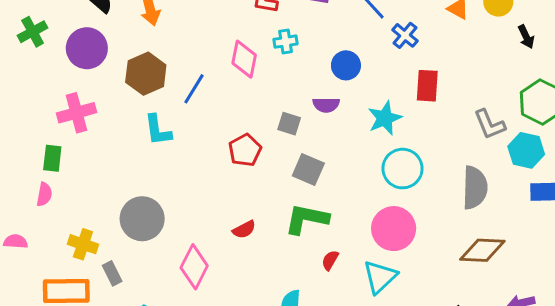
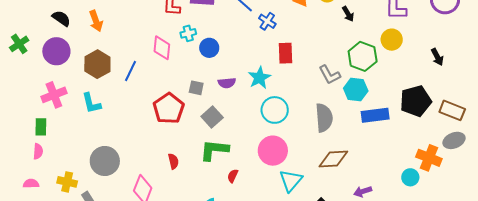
blue circle: (346, 65) -> (209, 48), moved
purple semicircle: (326, 105) -> (227, 83), moved
cyan L-shape: (158, 130) -> (91, 103), moved
red pentagon: (245, 150) -> (169, 108), size x1.4
gray square: (308, 170) -> (212, 117), turned 30
red semicircle: (244, 230) -> (173, 161), turned -70
pink semicircle: (16, 241) -> (31, 184), moved
cyan triangle: (380, 277) -> (291, 181), moved

